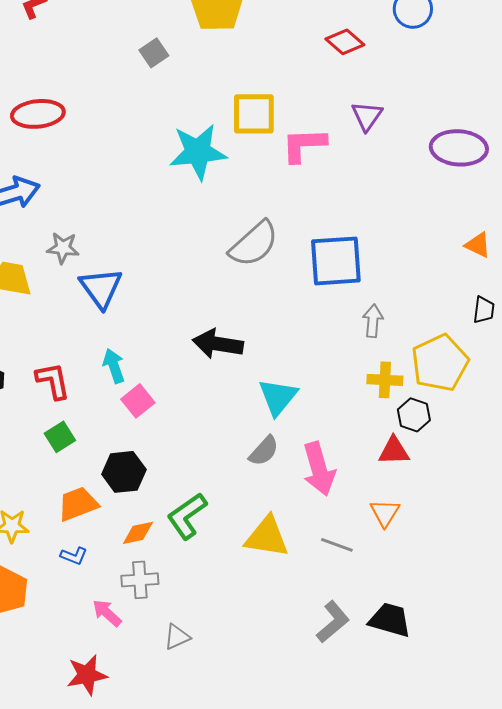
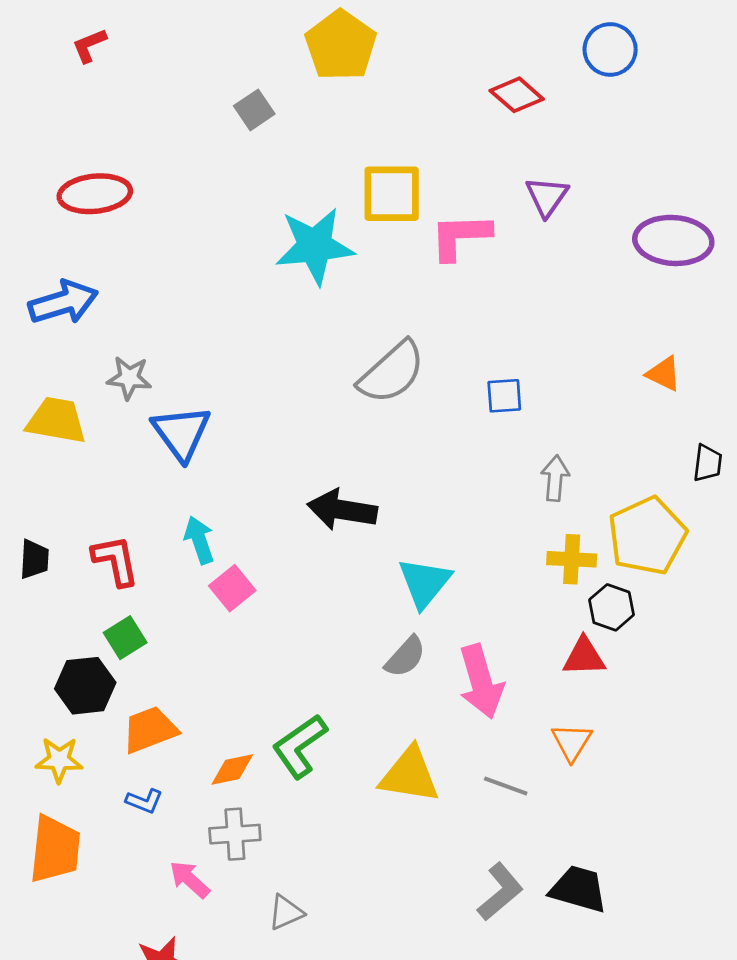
orange triangle: (478, 245) -> (664, 374), moved
blue square: (336, 261) -> (504, 396), size x0.5
black hexagon: (124, 472) -> (85, 686), moved

